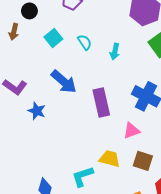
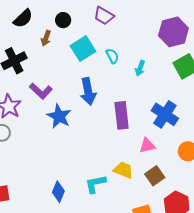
cyan square: (53, 38) -> (83, 49), size x1.4
blue arrow: (64, 82) -> (88, 91), turned 32
blue star: (37, 111) -> (59, 116), size x1.4
brown square: (143, 161) -> (155, 176), turned 30

